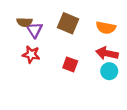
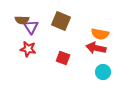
orange semicircle: (106, 28) -> (100, 34), moved
cyan circle: (109, 71) -> (103, 72), moved

